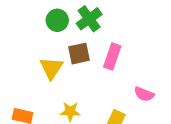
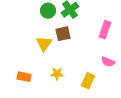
pink rectangle: (112, 56) -> (105, 30), moved

